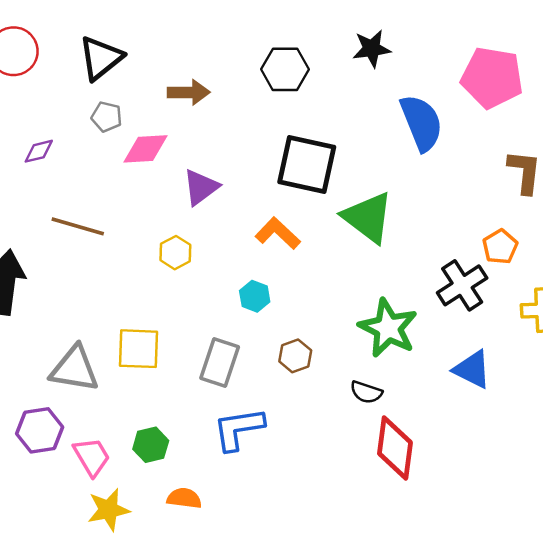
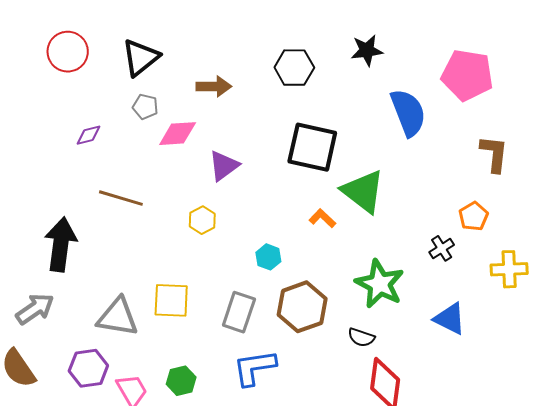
orange L-shape: (278, 233) -> (322, 218), moved, size x0.7
black cross: (462, 285) -> (442, 248), size x0.6
brown hexagon: (295, 356) -> (302, 307), size x1.8

